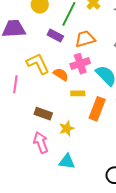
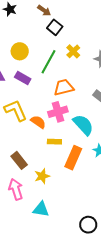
purple rectangle: (55, 35) -> (23, 78), moved
brown rectangle: (43, 114) -> (19, 160), turned 30

